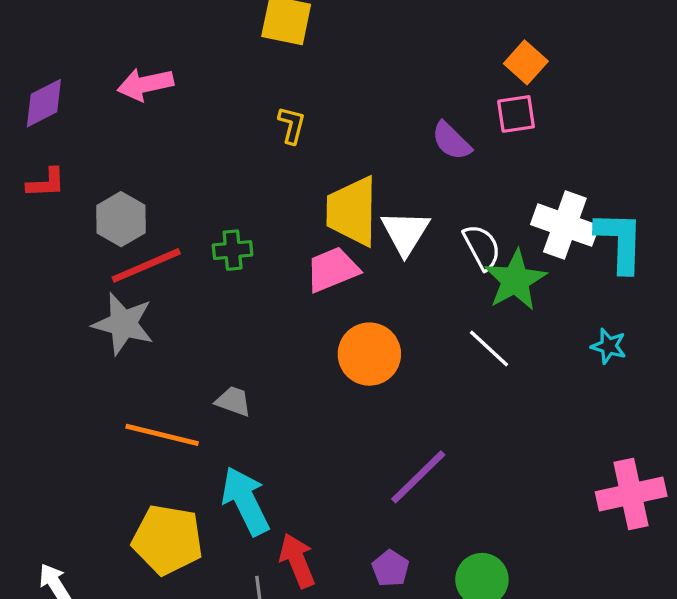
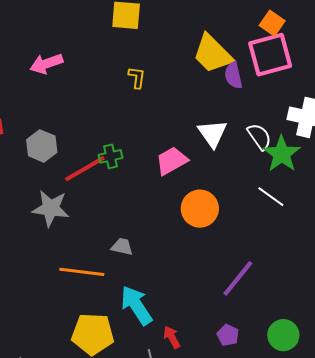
pink square: (516, 114) -> (270, 55), size x1.8
purple semicircle: (451, 141) -> (233, 75), turned 40
yellow trapezoid: (352, 211) -> (213, 54), moved, turned -39
red line: (146, 265) -> (85, 169), moved
red arrow: (297, 561) -> (172, 337), size x0.7

